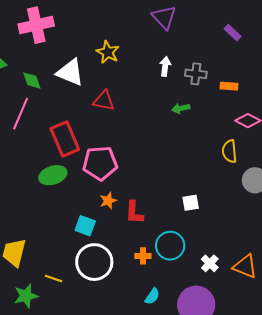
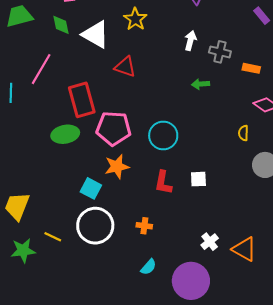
green diamond: (32, 81) -> (61, 25), moved
yellow semicircle: (229, 151) -> (243, 133), size x0.7
orange star: (108, 201) -> (117, 167), size x1.4
red L-shape: (134, 213) -> (163, 183), moved
cyan circle: (170, 246) -> (163, 136), moved

